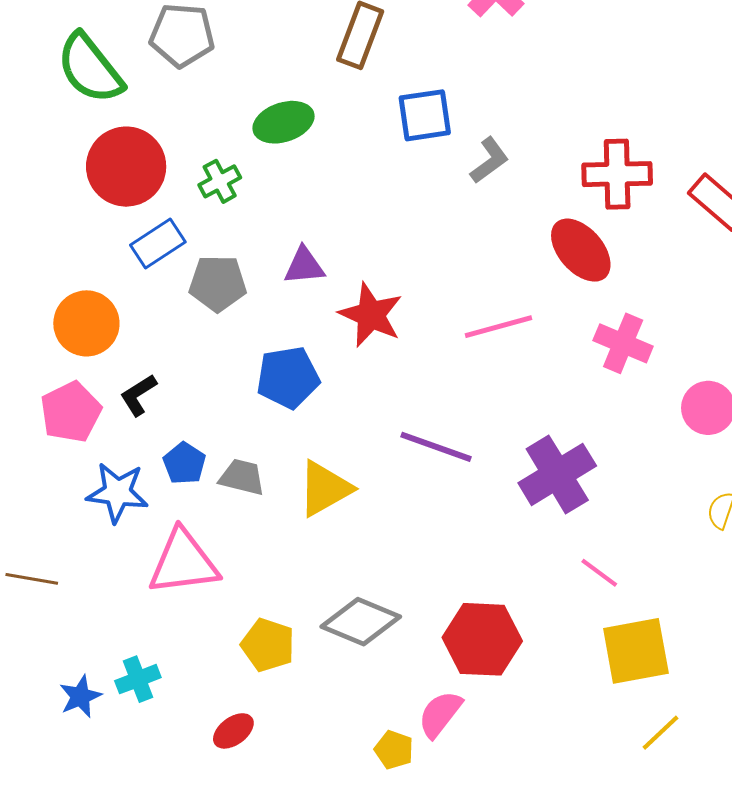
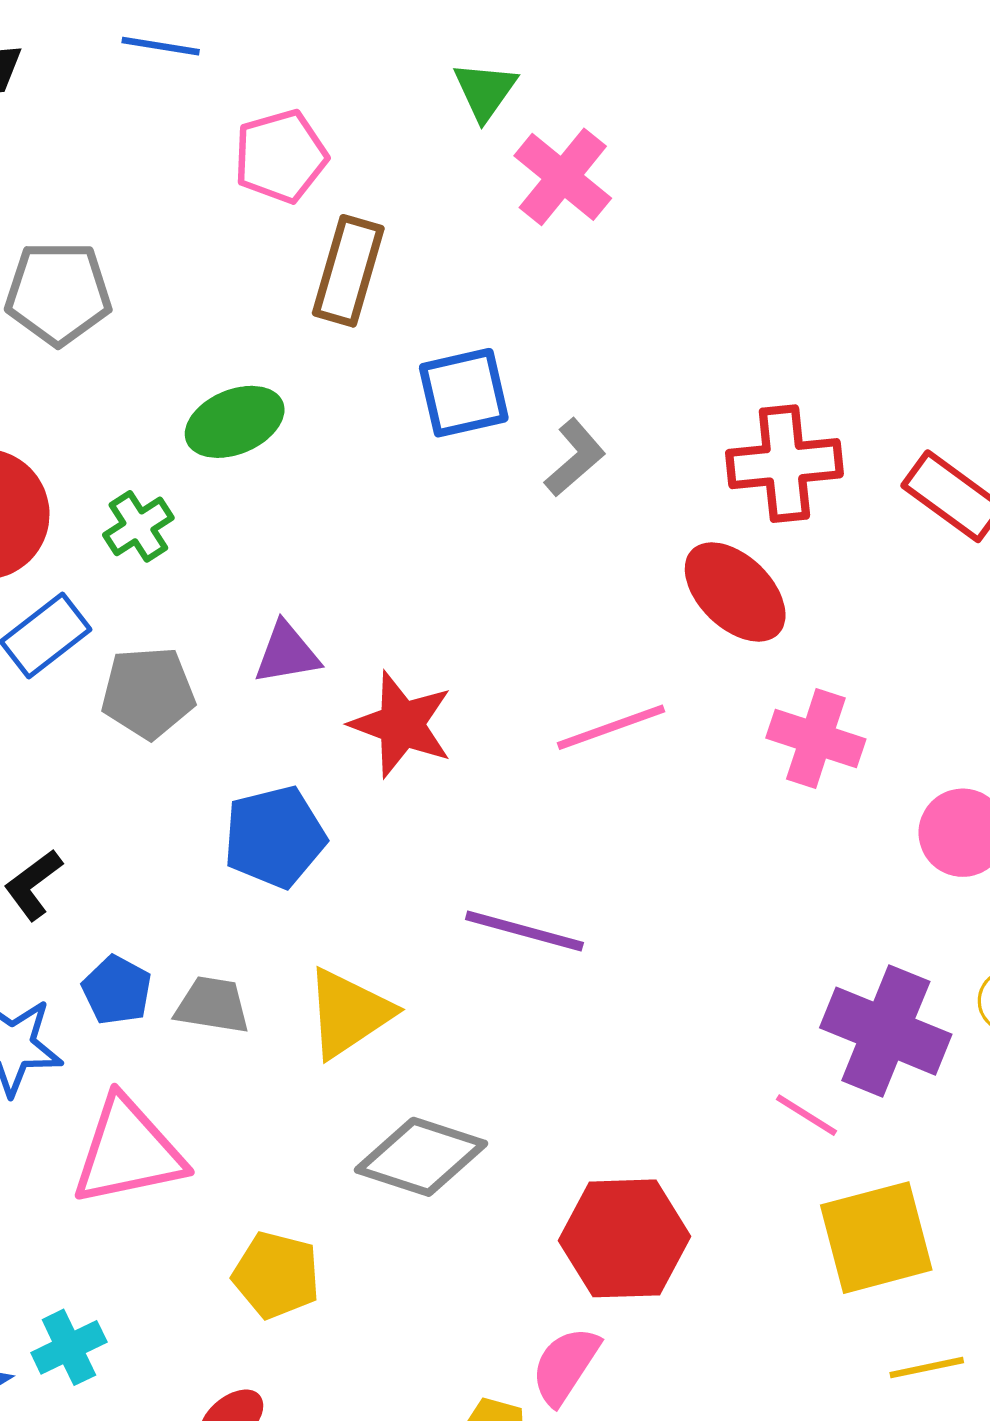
purple cross: (557, 474) -> (886, 1031), moved, turned -32
gray diamond: (361, 622) -> (421, 1157), moved
yellow line: (661, 733) -> (927, 1368), turned 36

